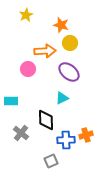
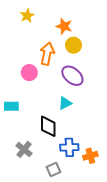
orange arrow: (45, 51) -> (47, 54), turned -75
gray cross: (21, 133) -> (24, 149), moved
orange cross: (86, 135) -> (90, 156), moved

